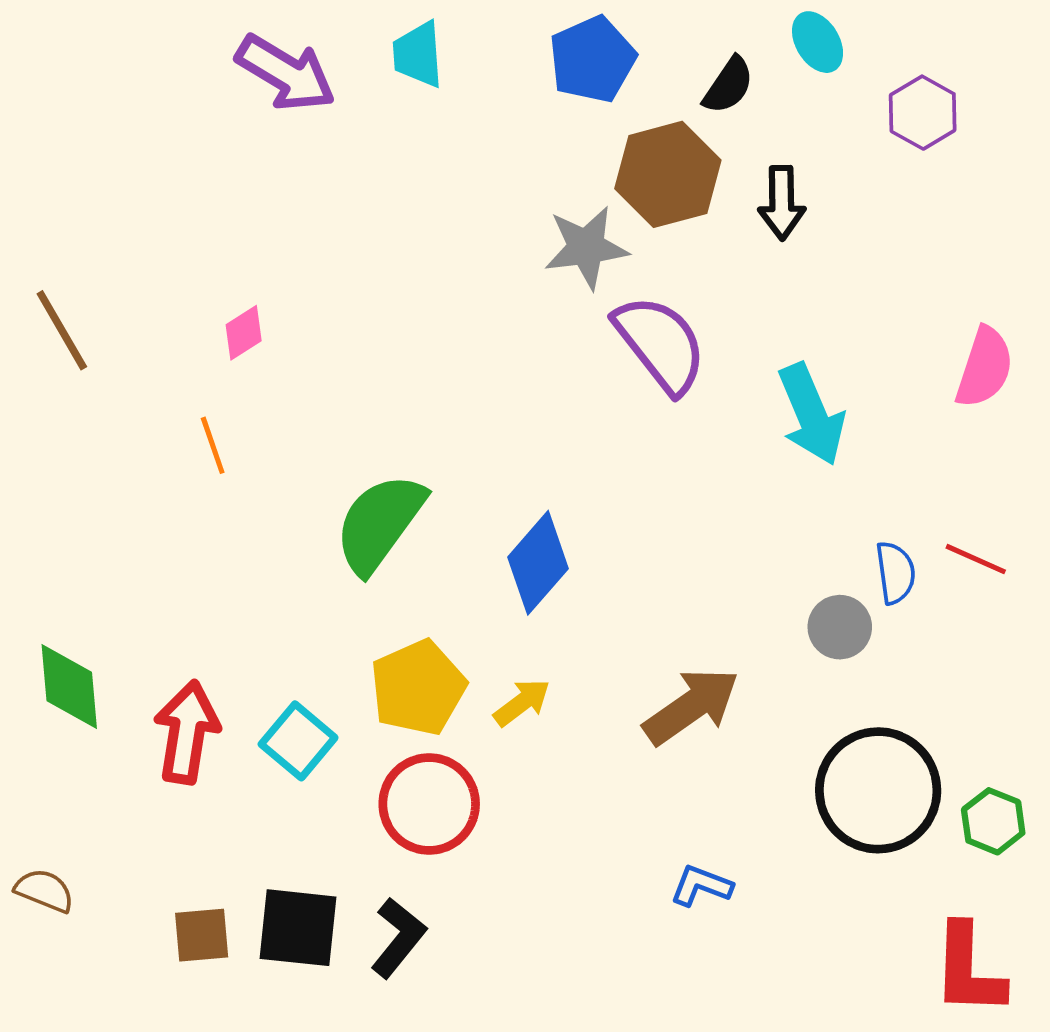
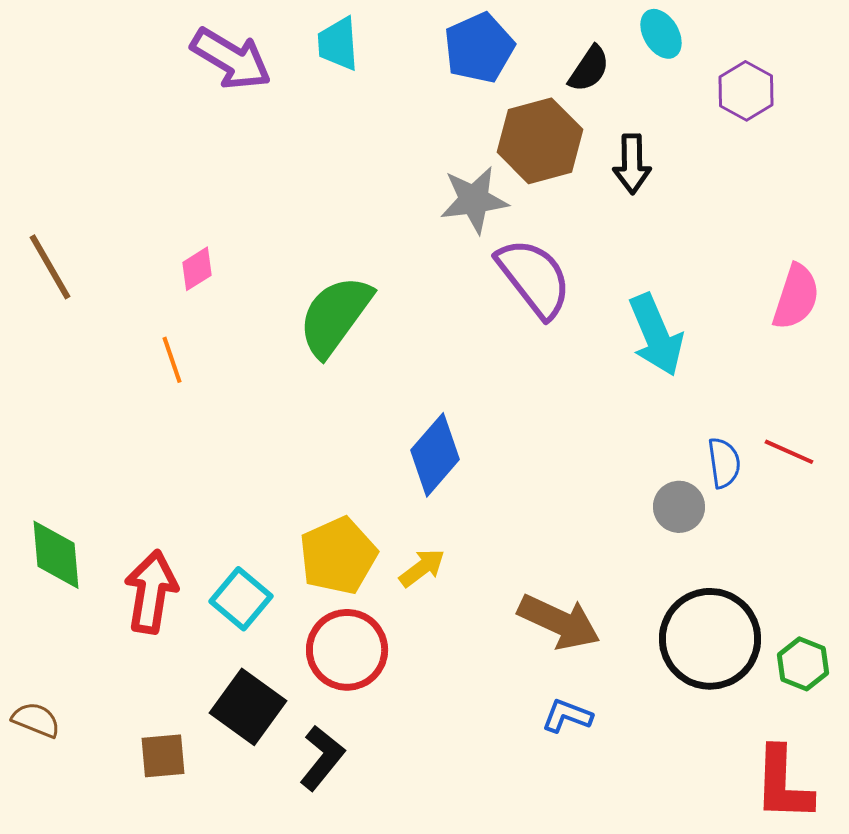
green semicircle: (380, 523) -> (335, 316), moved
brown arrow: (691, 706) -> (559, 622), moved, turned 60
black square: (298, 928) -> (248, 707), moved, turned 30

